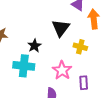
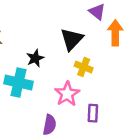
yellow cross: (80, 47) -> (84, 67), moved

